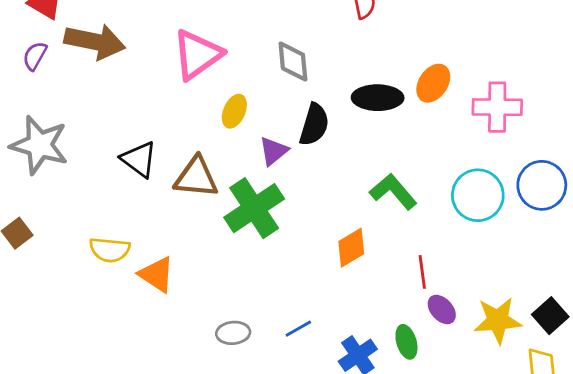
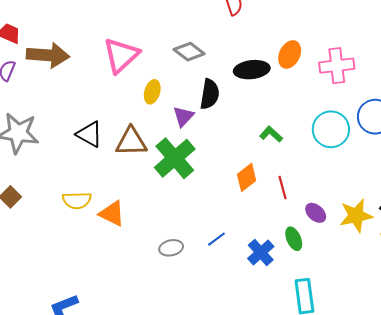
gray diamond: (293, 61) -> (189, 52), turned -40
green L-shape: (393, 192) -> (271, 134), size x0.7
red line: (422, 272) -> (283, 187), moved

